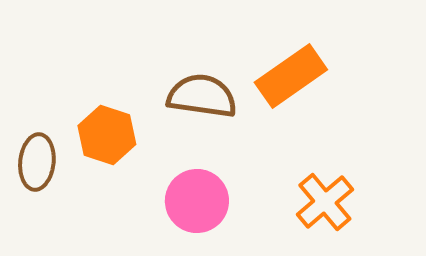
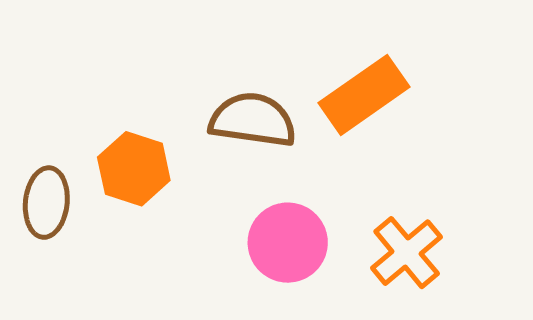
pink circle: (197, 201) -> (288, 243), moved

